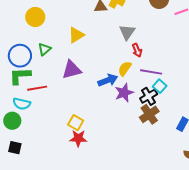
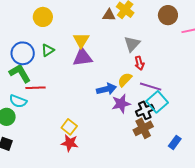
yellow triangle: (76, 35) -> (81, 40), turned -36
purple triangle: (72, 70) -> (83, 57), moved
green L-shape: (20, 76) -> (20, 73), turned 55
cyan square: (160, 86) -> (157, 102), size x1.5

